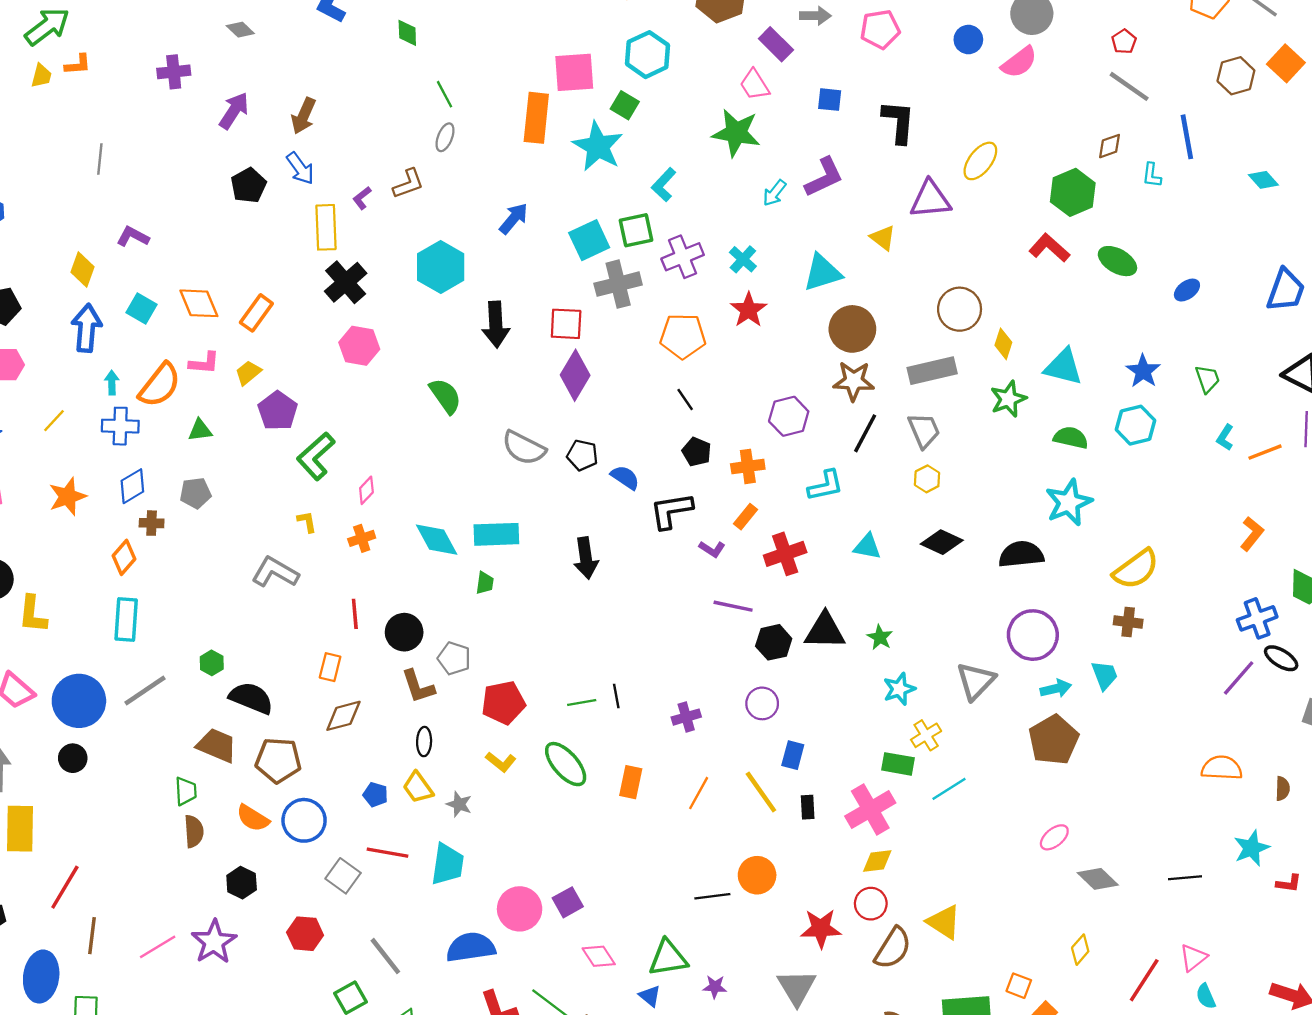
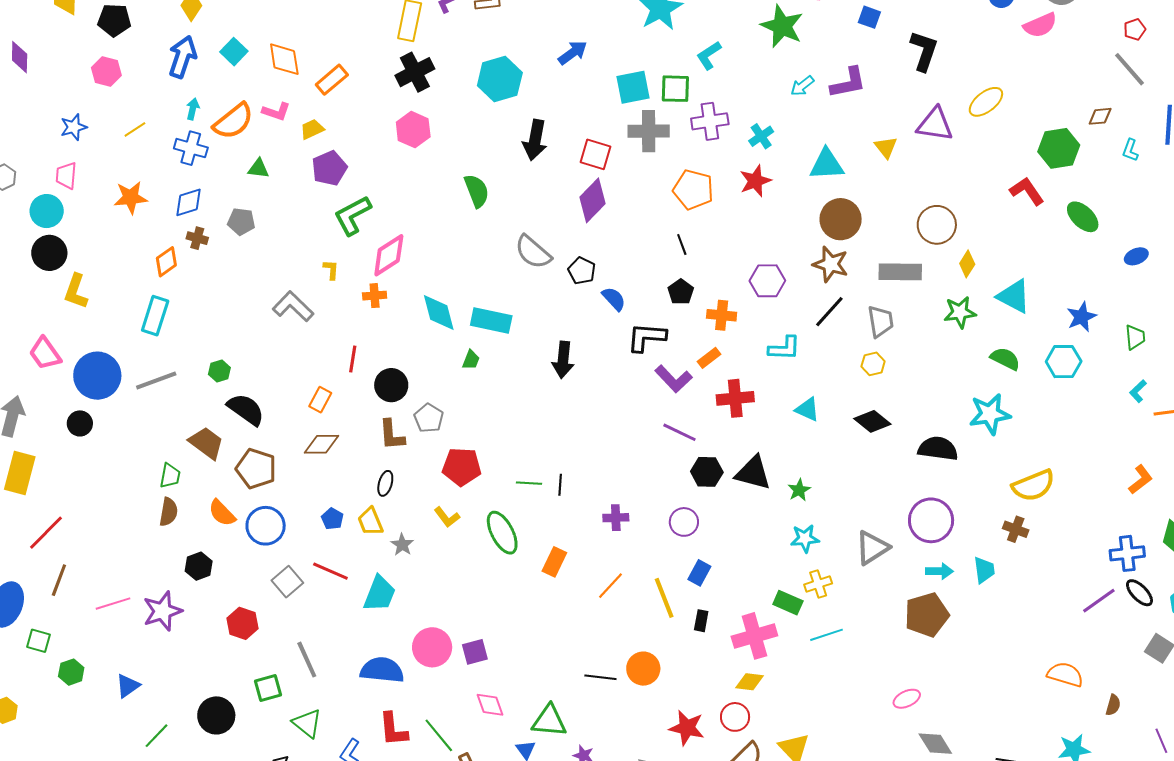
pink diamond: (366, 490) -> (389, 255), size x1.8
purple L-shape: (712, 549) -> (673, 379), size x1.6

